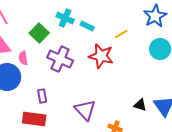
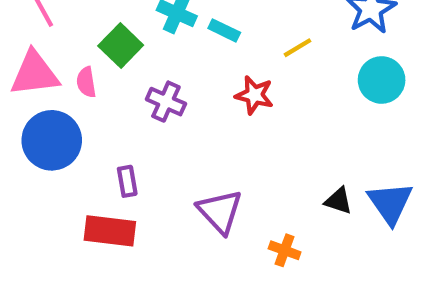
red star: (101, 56) -> (254, 95), size x0.7
pink semicircle: (23, 58) -> (86, 82), moved
purple cross: (60, 59) -> (166, 102), size x0.7

